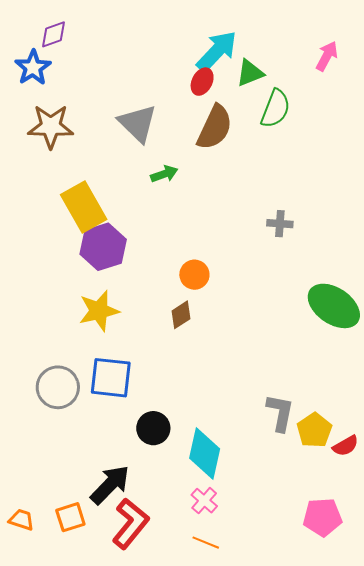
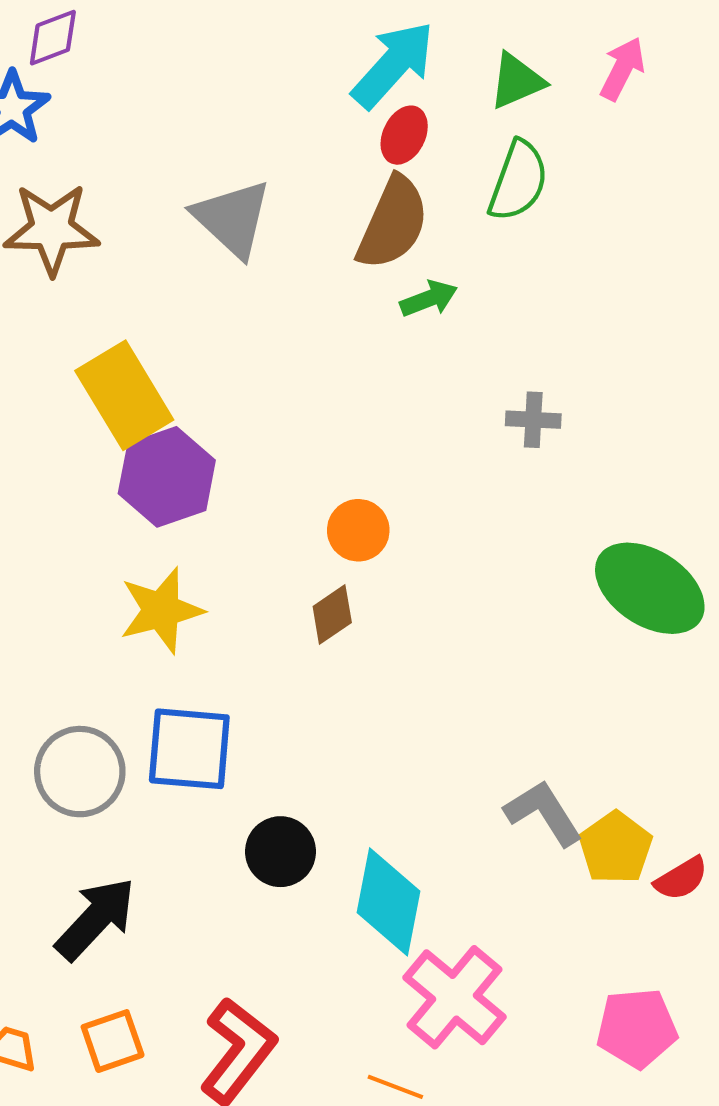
green triangle: (250, 73) -> (517, 81), moved
red ellipse: (202, 82) -> (404, 135), moved
green arrow: (164, 174) -> (429, 299), moved
gray L-shape: (280, 413) -> (543, 813), turned -42
black arrow: (110, 485) -> (96, 919), moved
pink cross: (204, 501) -> (454, 997), moved, size x1.8

